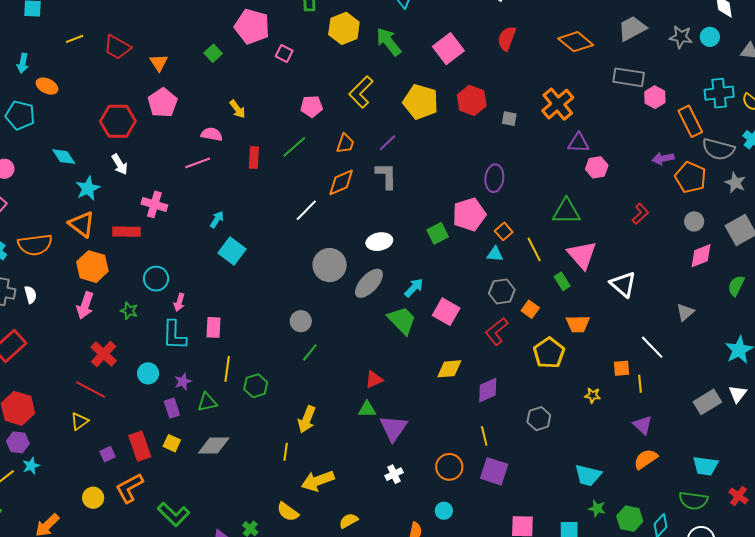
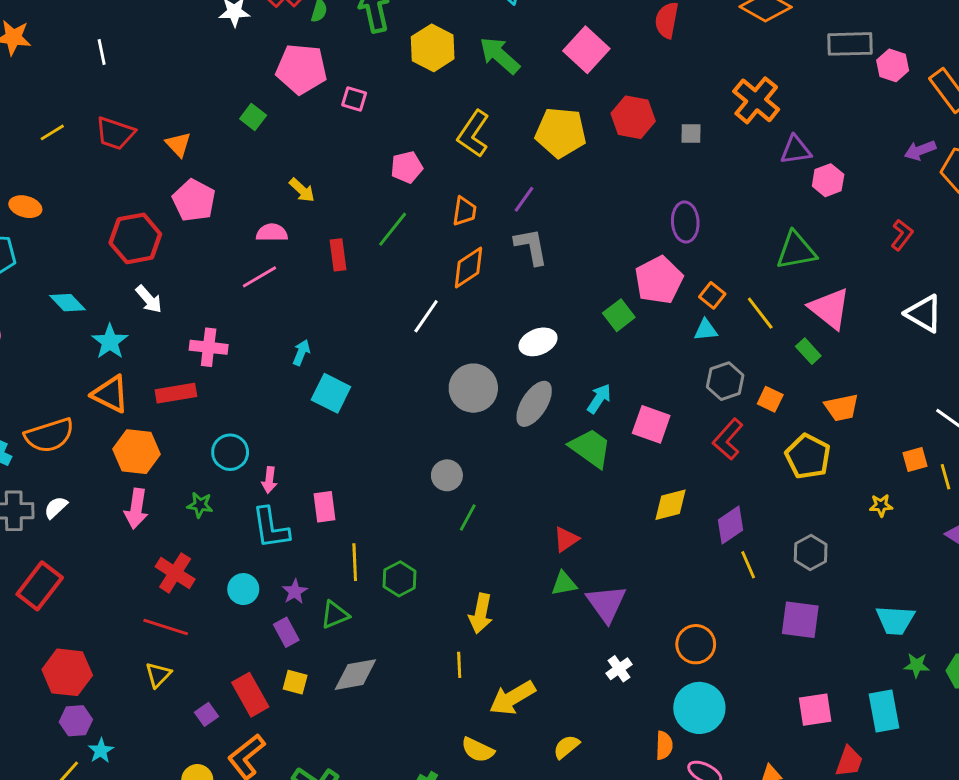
white triangle: (623, 284) -> (924, 313), moved
white semicircle: (30, 295) -> (56, 507), turned -108
yellow line: (484, 436) -> (748, 565), moved
purple square: (494, 471) -> (800, 620), moved
cyan circle: (444, 511) -> (699, 708), size x2.0

